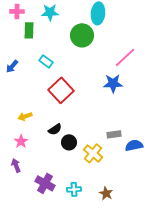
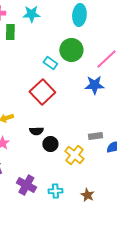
green circle: (82, 35) -> (71, 50), moved
cyan rectangle: (46, 61) -> (50, 63), moved
black semicircle: (55, 129) -> (36, 131), turned 32

